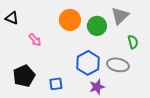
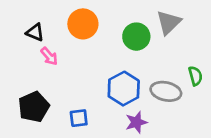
black triangle: (12, 18) -> (35, 32), moved
orange circle: (70, 20) -> (83, 24), moved
green semicircle: (133, 42) -> (195, 76), moved

